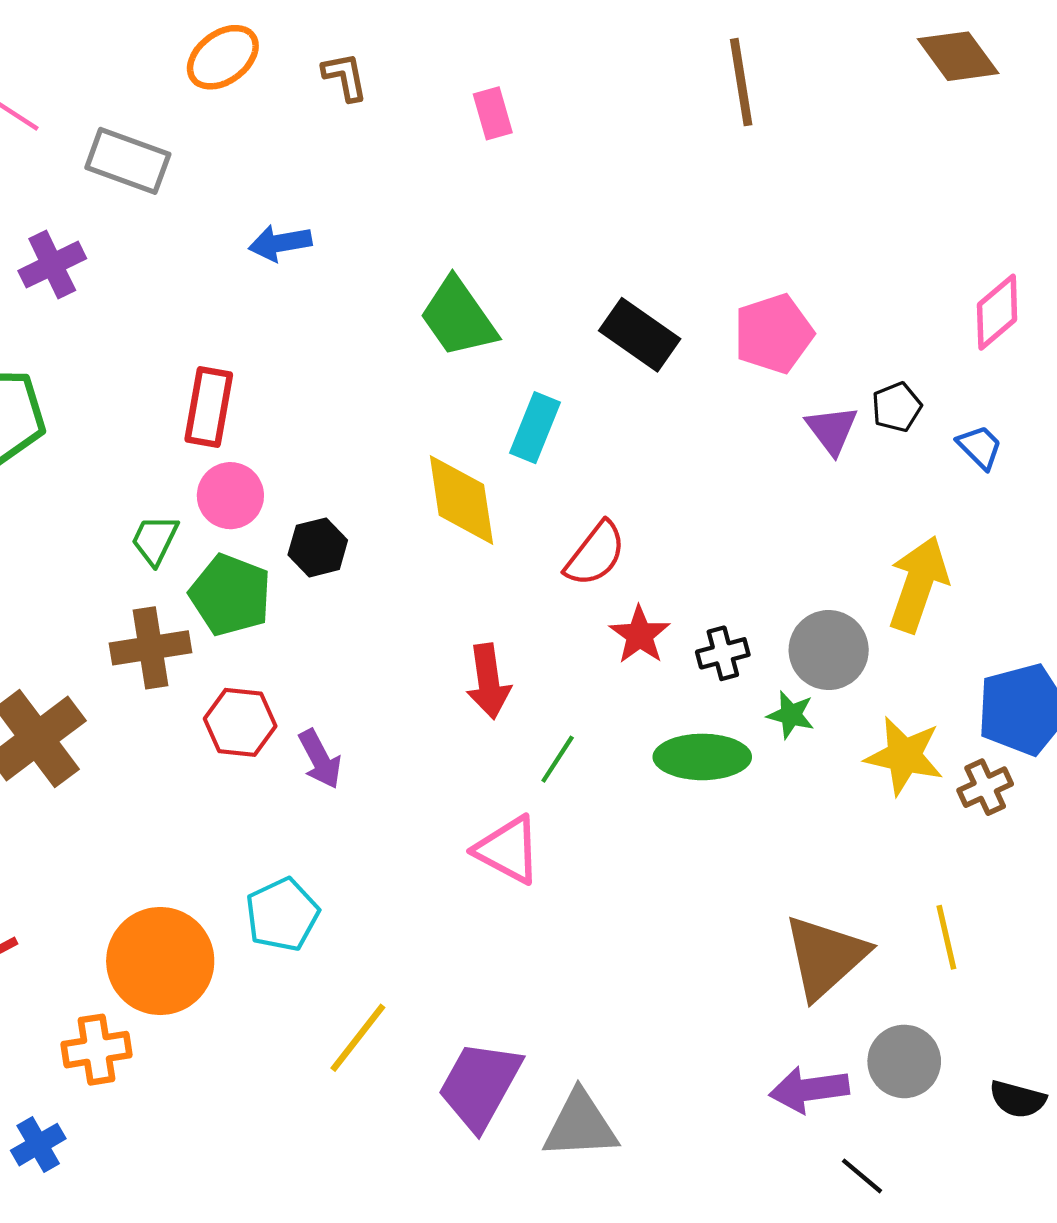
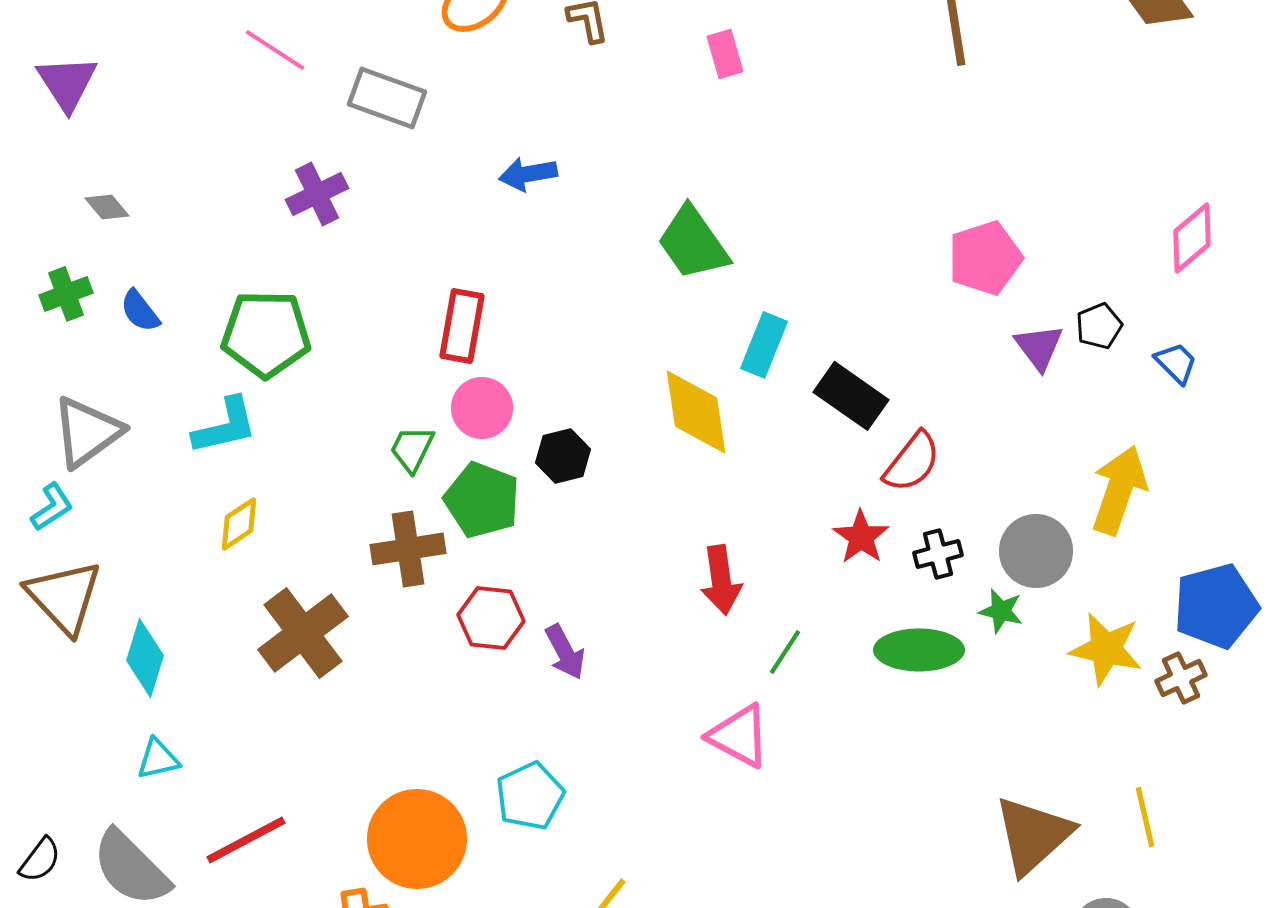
black rectangle: (640, 335) -> (851, 396), moved
red semicircle: (595, 554) -> (912, 462), moved

